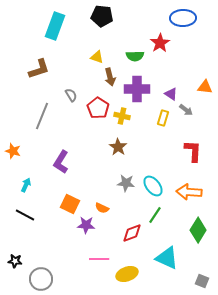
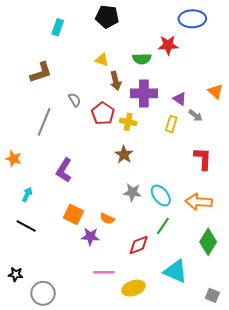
cyan rectangle: (55, 26) -> (58, 27), size x0.6
red star: (160, 43) -> (168, 45), turned 30
orange triangle: (205, 87) -> (215, 91), turned 35

